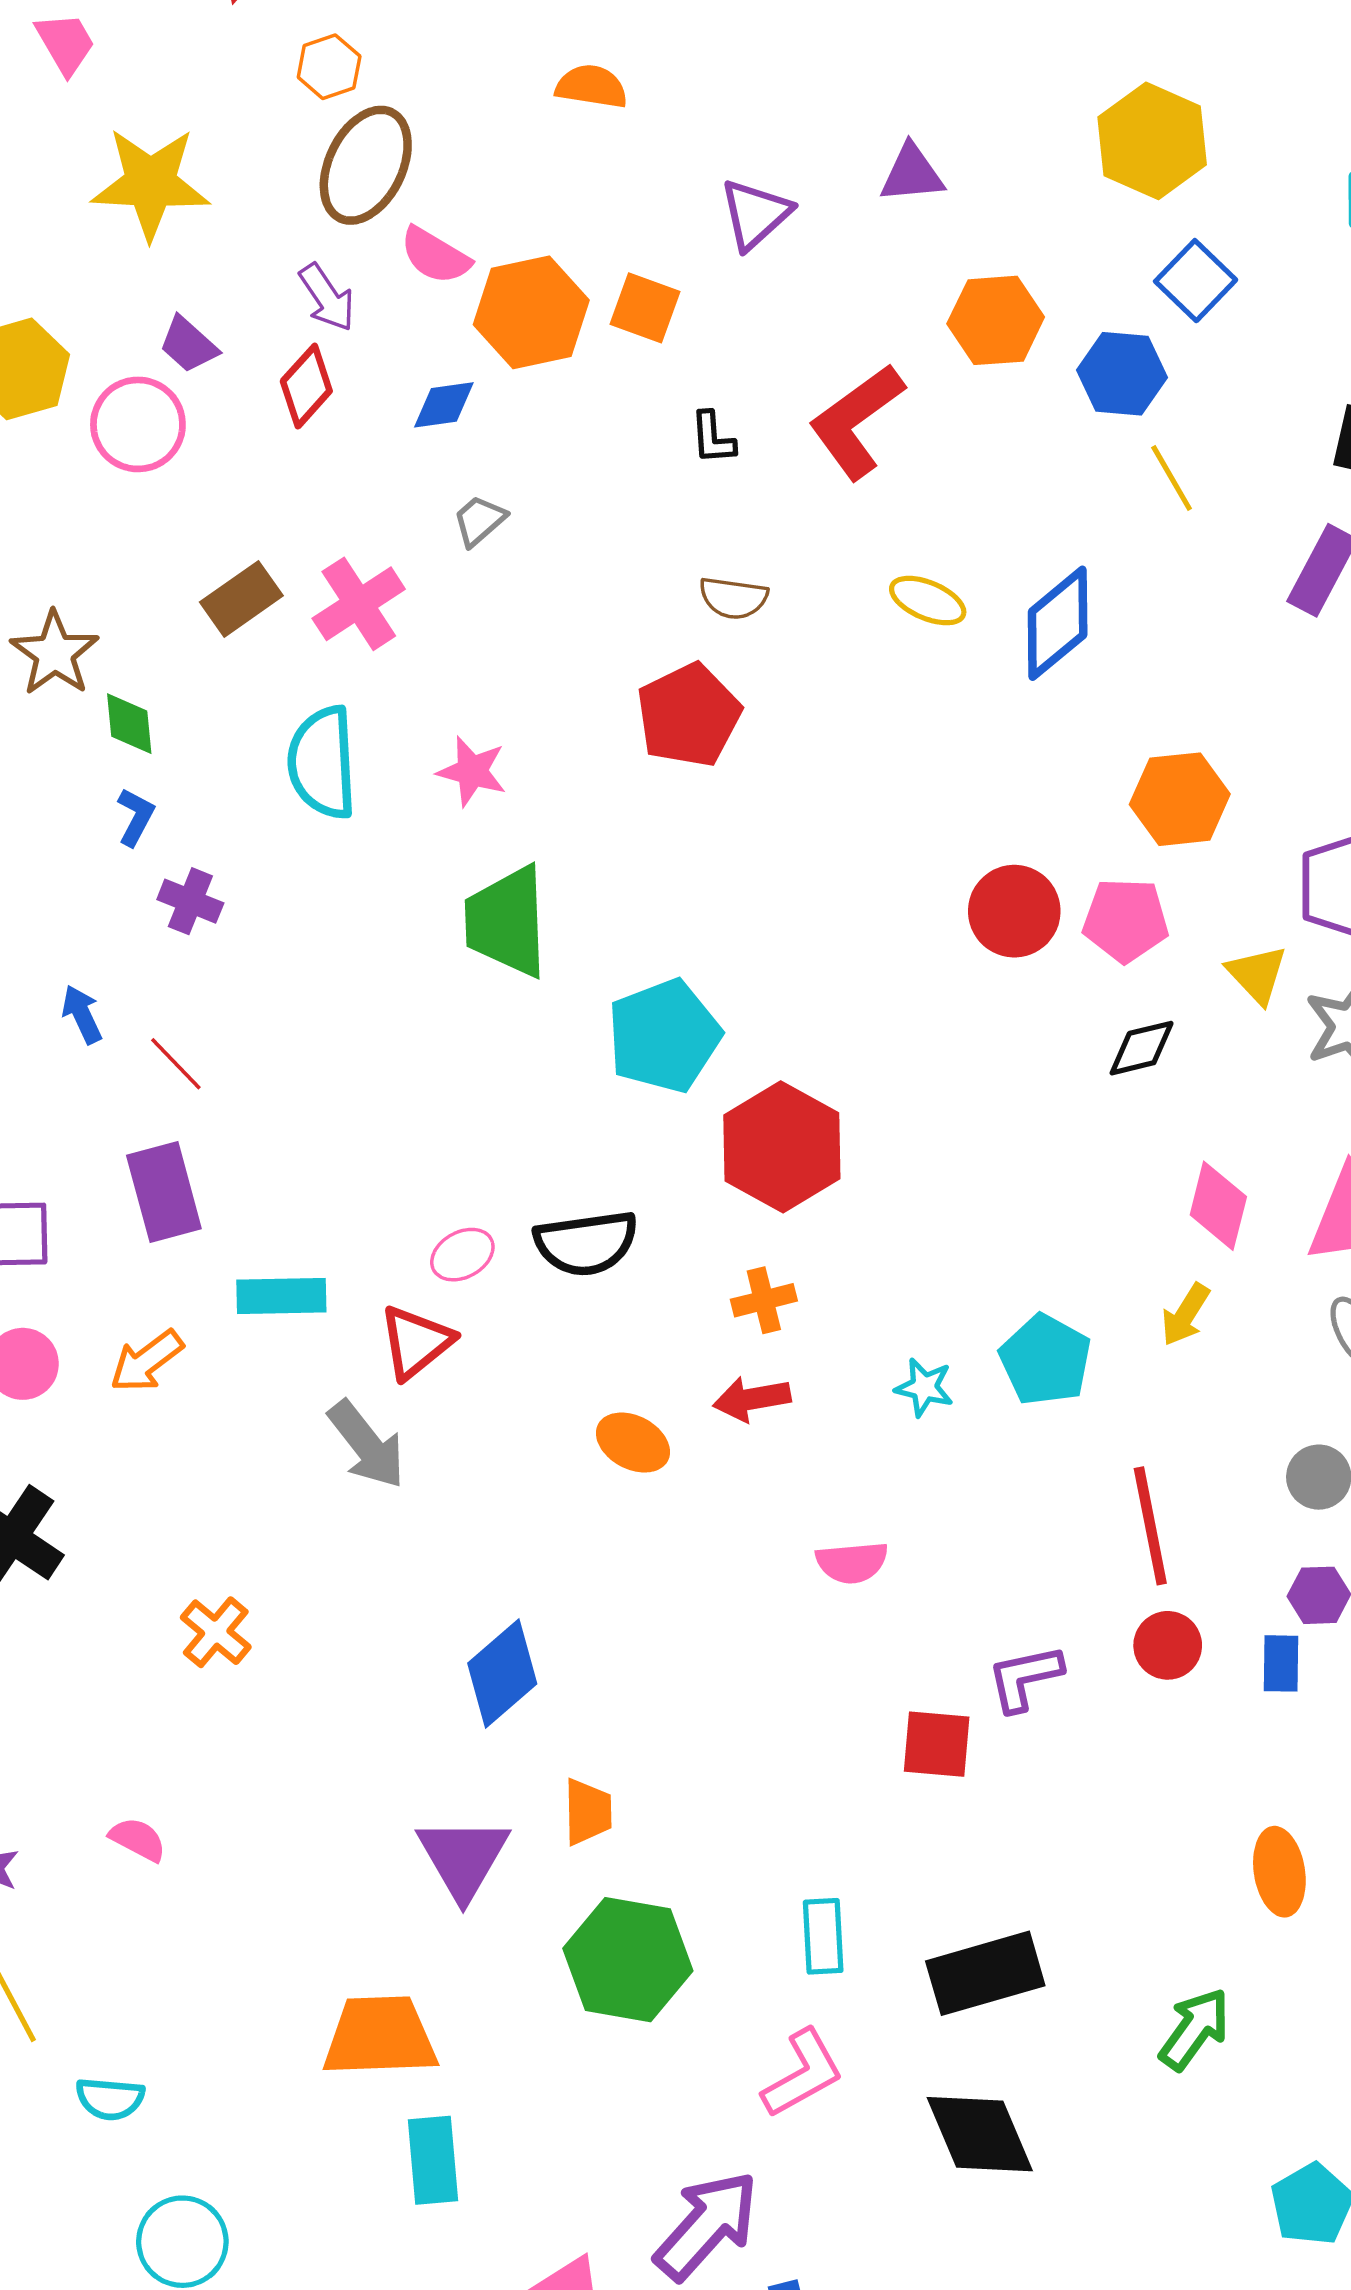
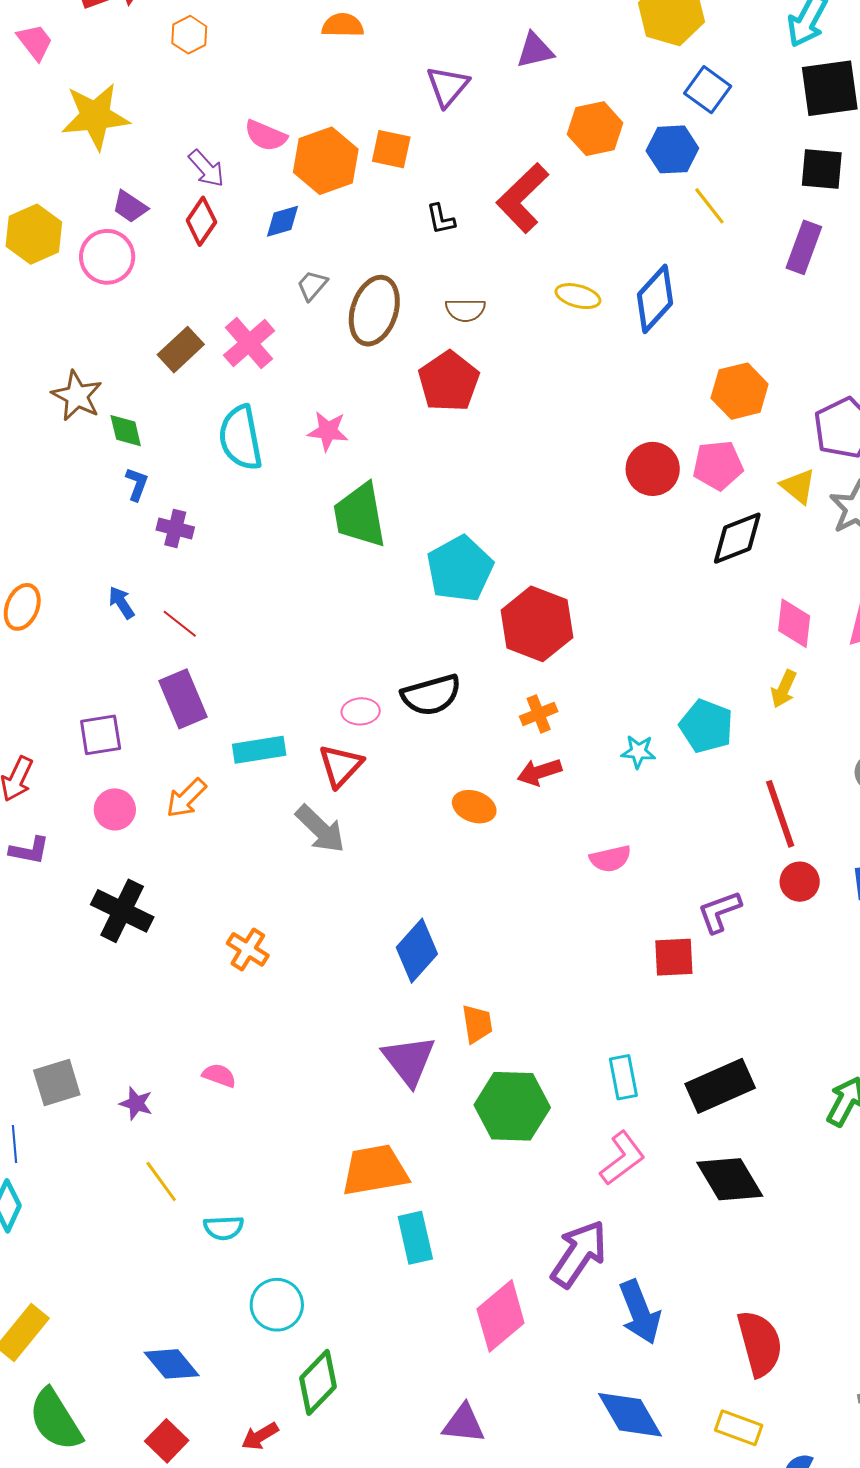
brown ellipse: (366, 165) -> (374, 311), moved
black diamond: (1142, 1048) -> (737, 538), size x1.4
pink ellipse: (462, 1255) -> (361, 711), turned 33

